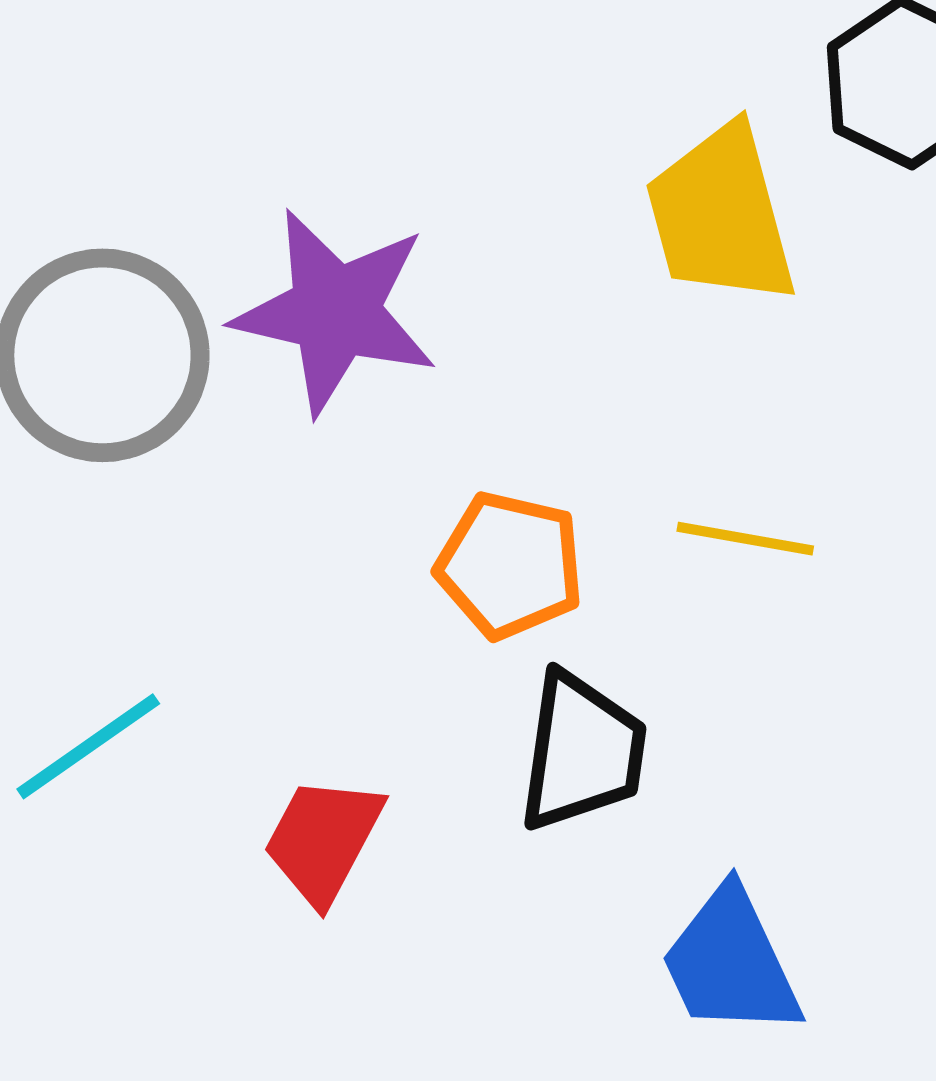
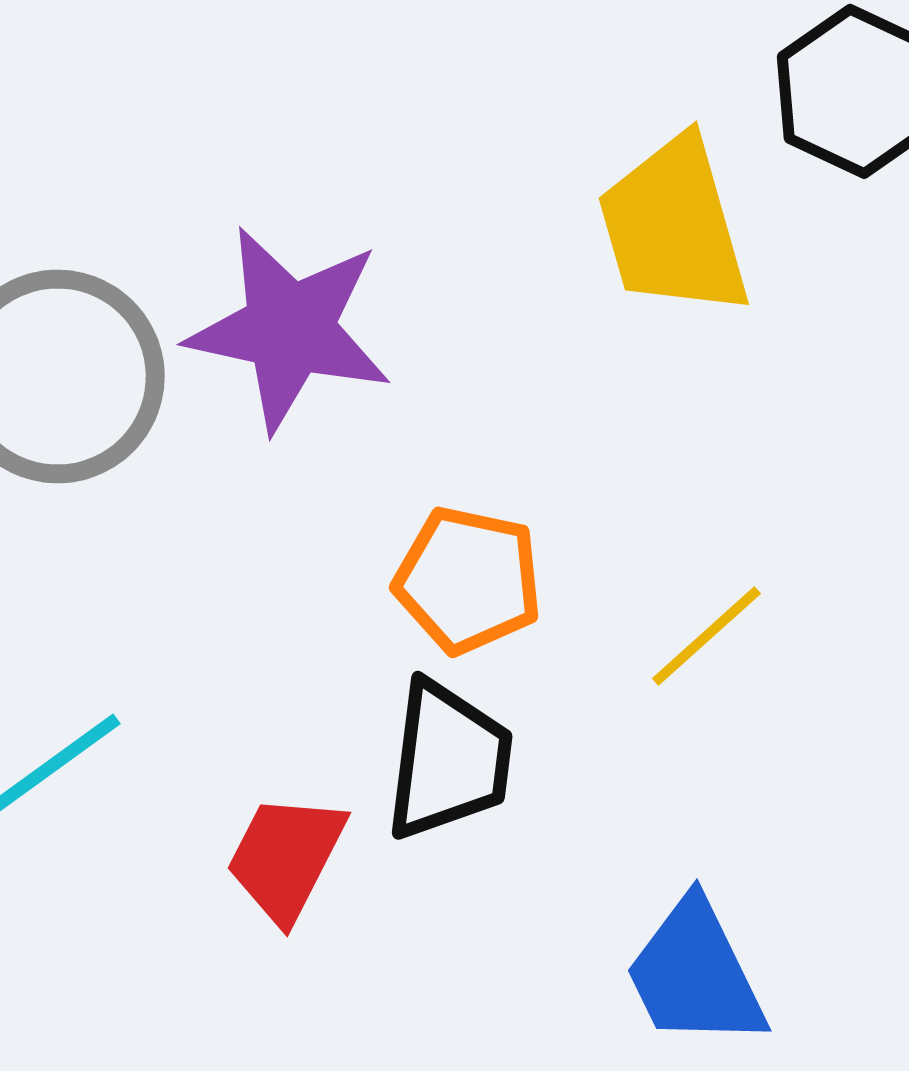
yellow line: (745, 539) -> (706, 636), moved, turned -51
black trapezoid: (582, 752) -> (448, 760), moved

